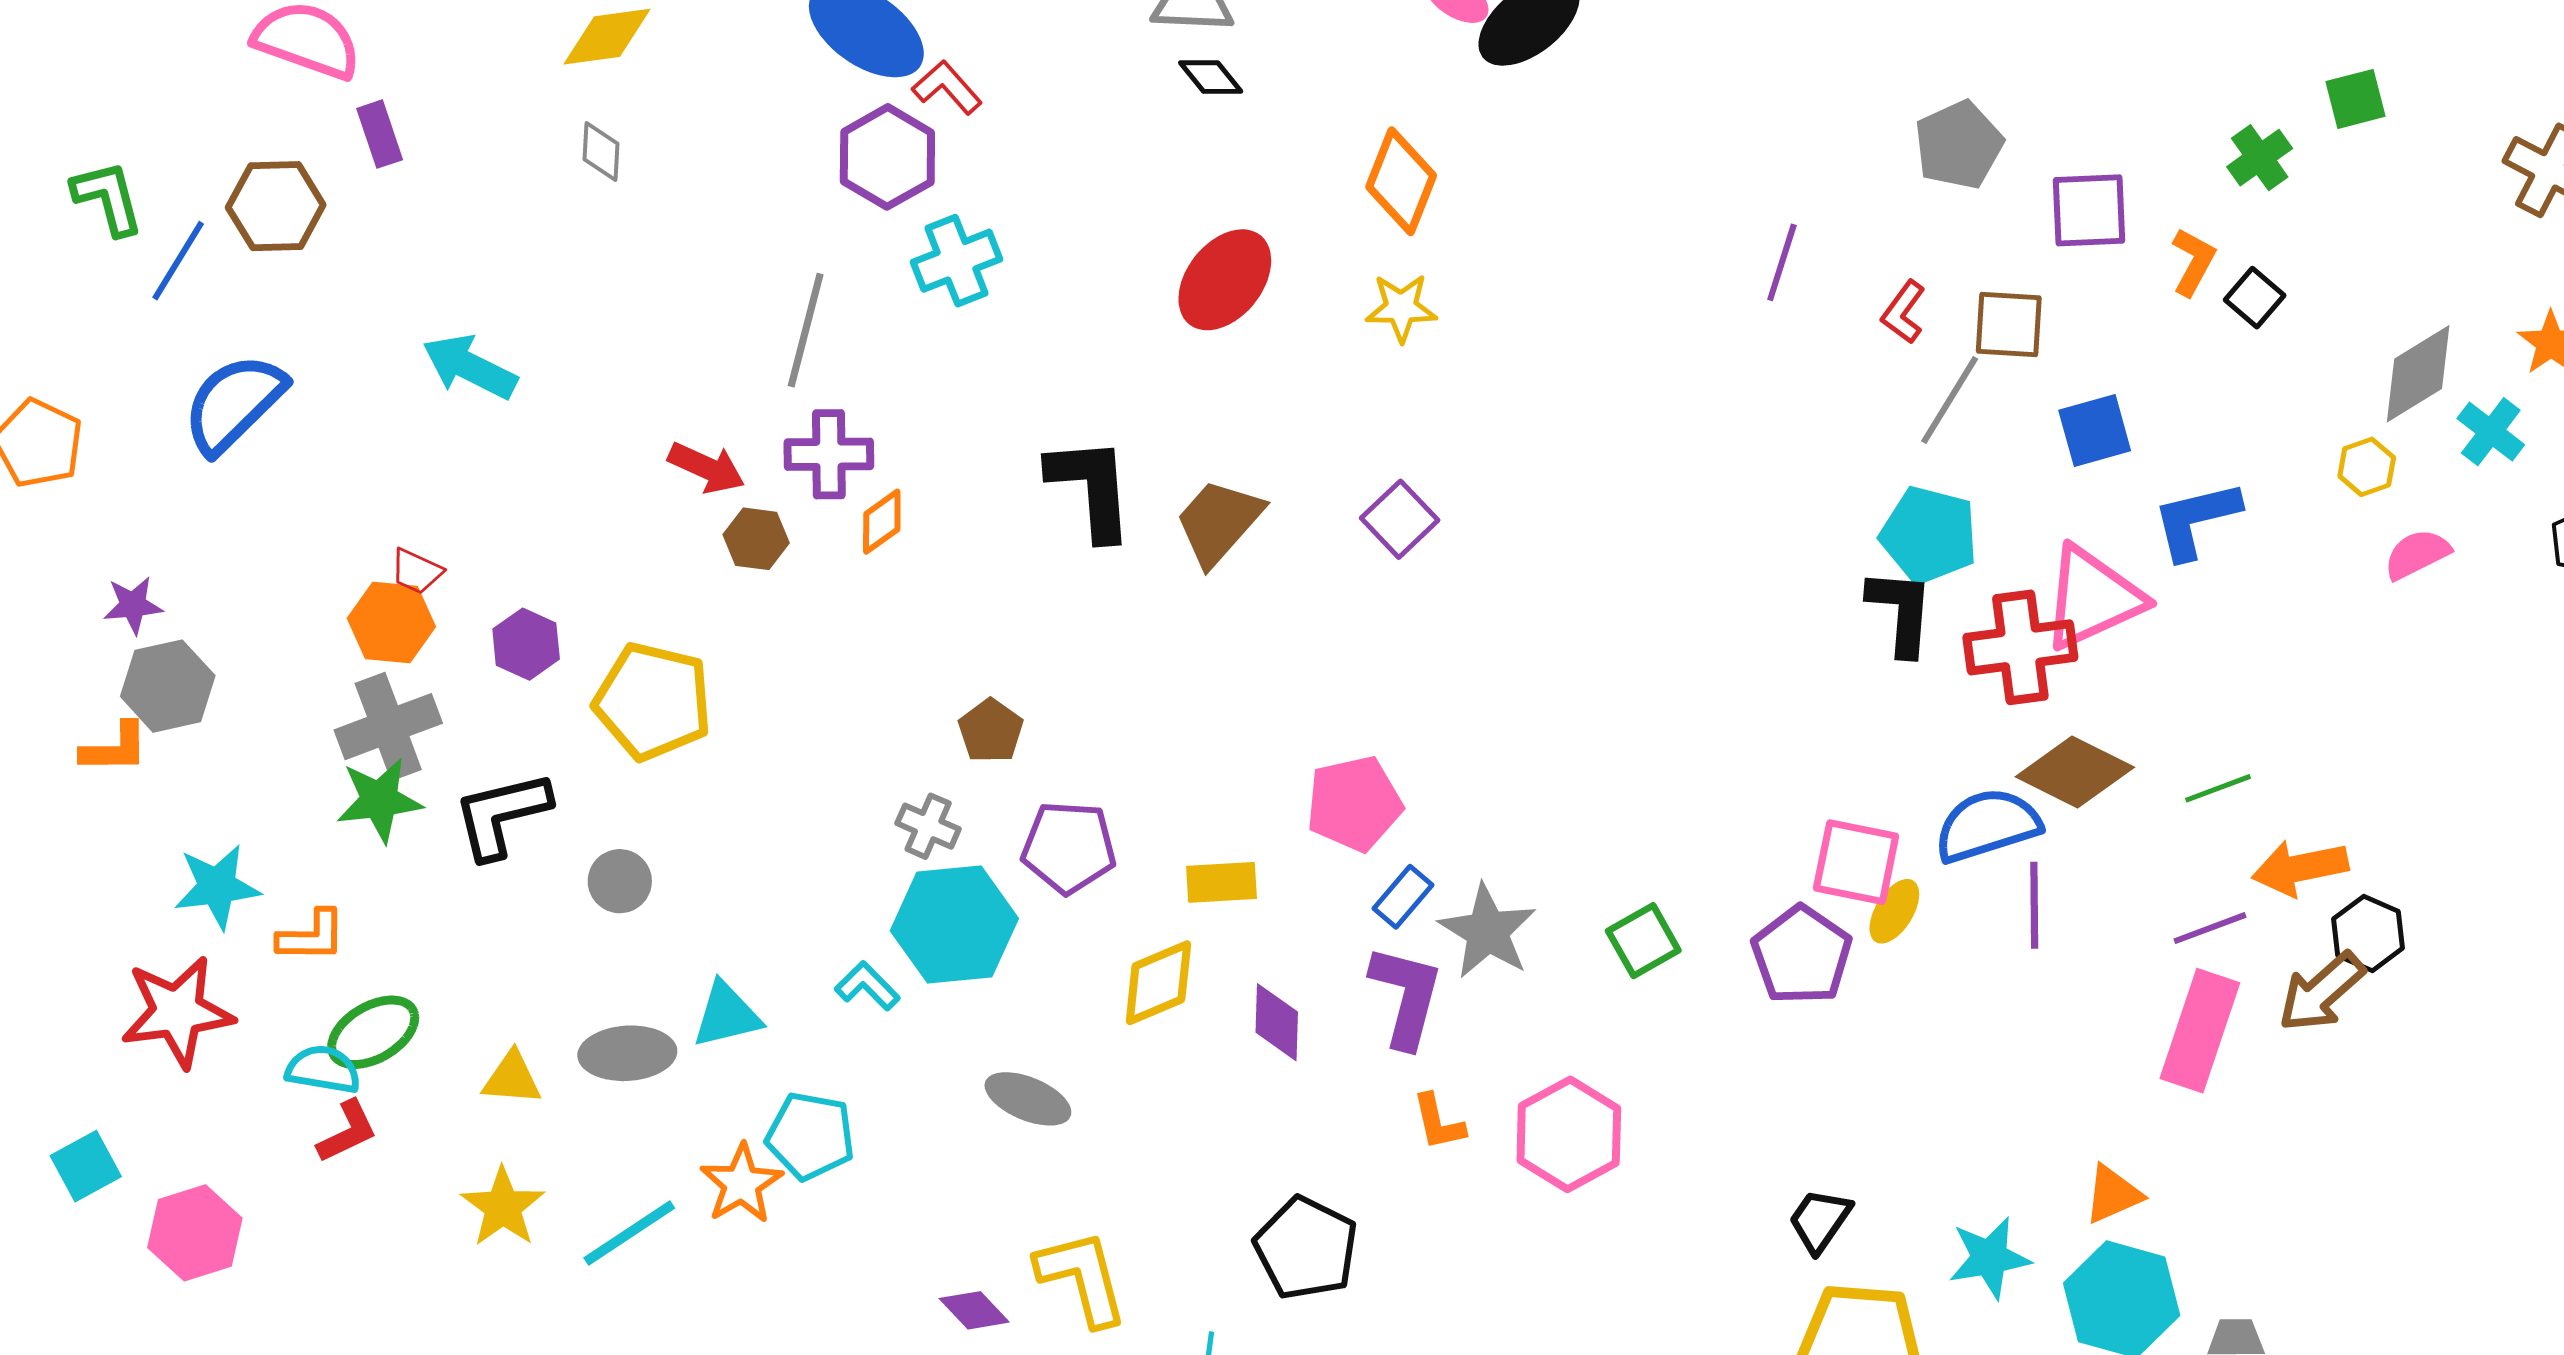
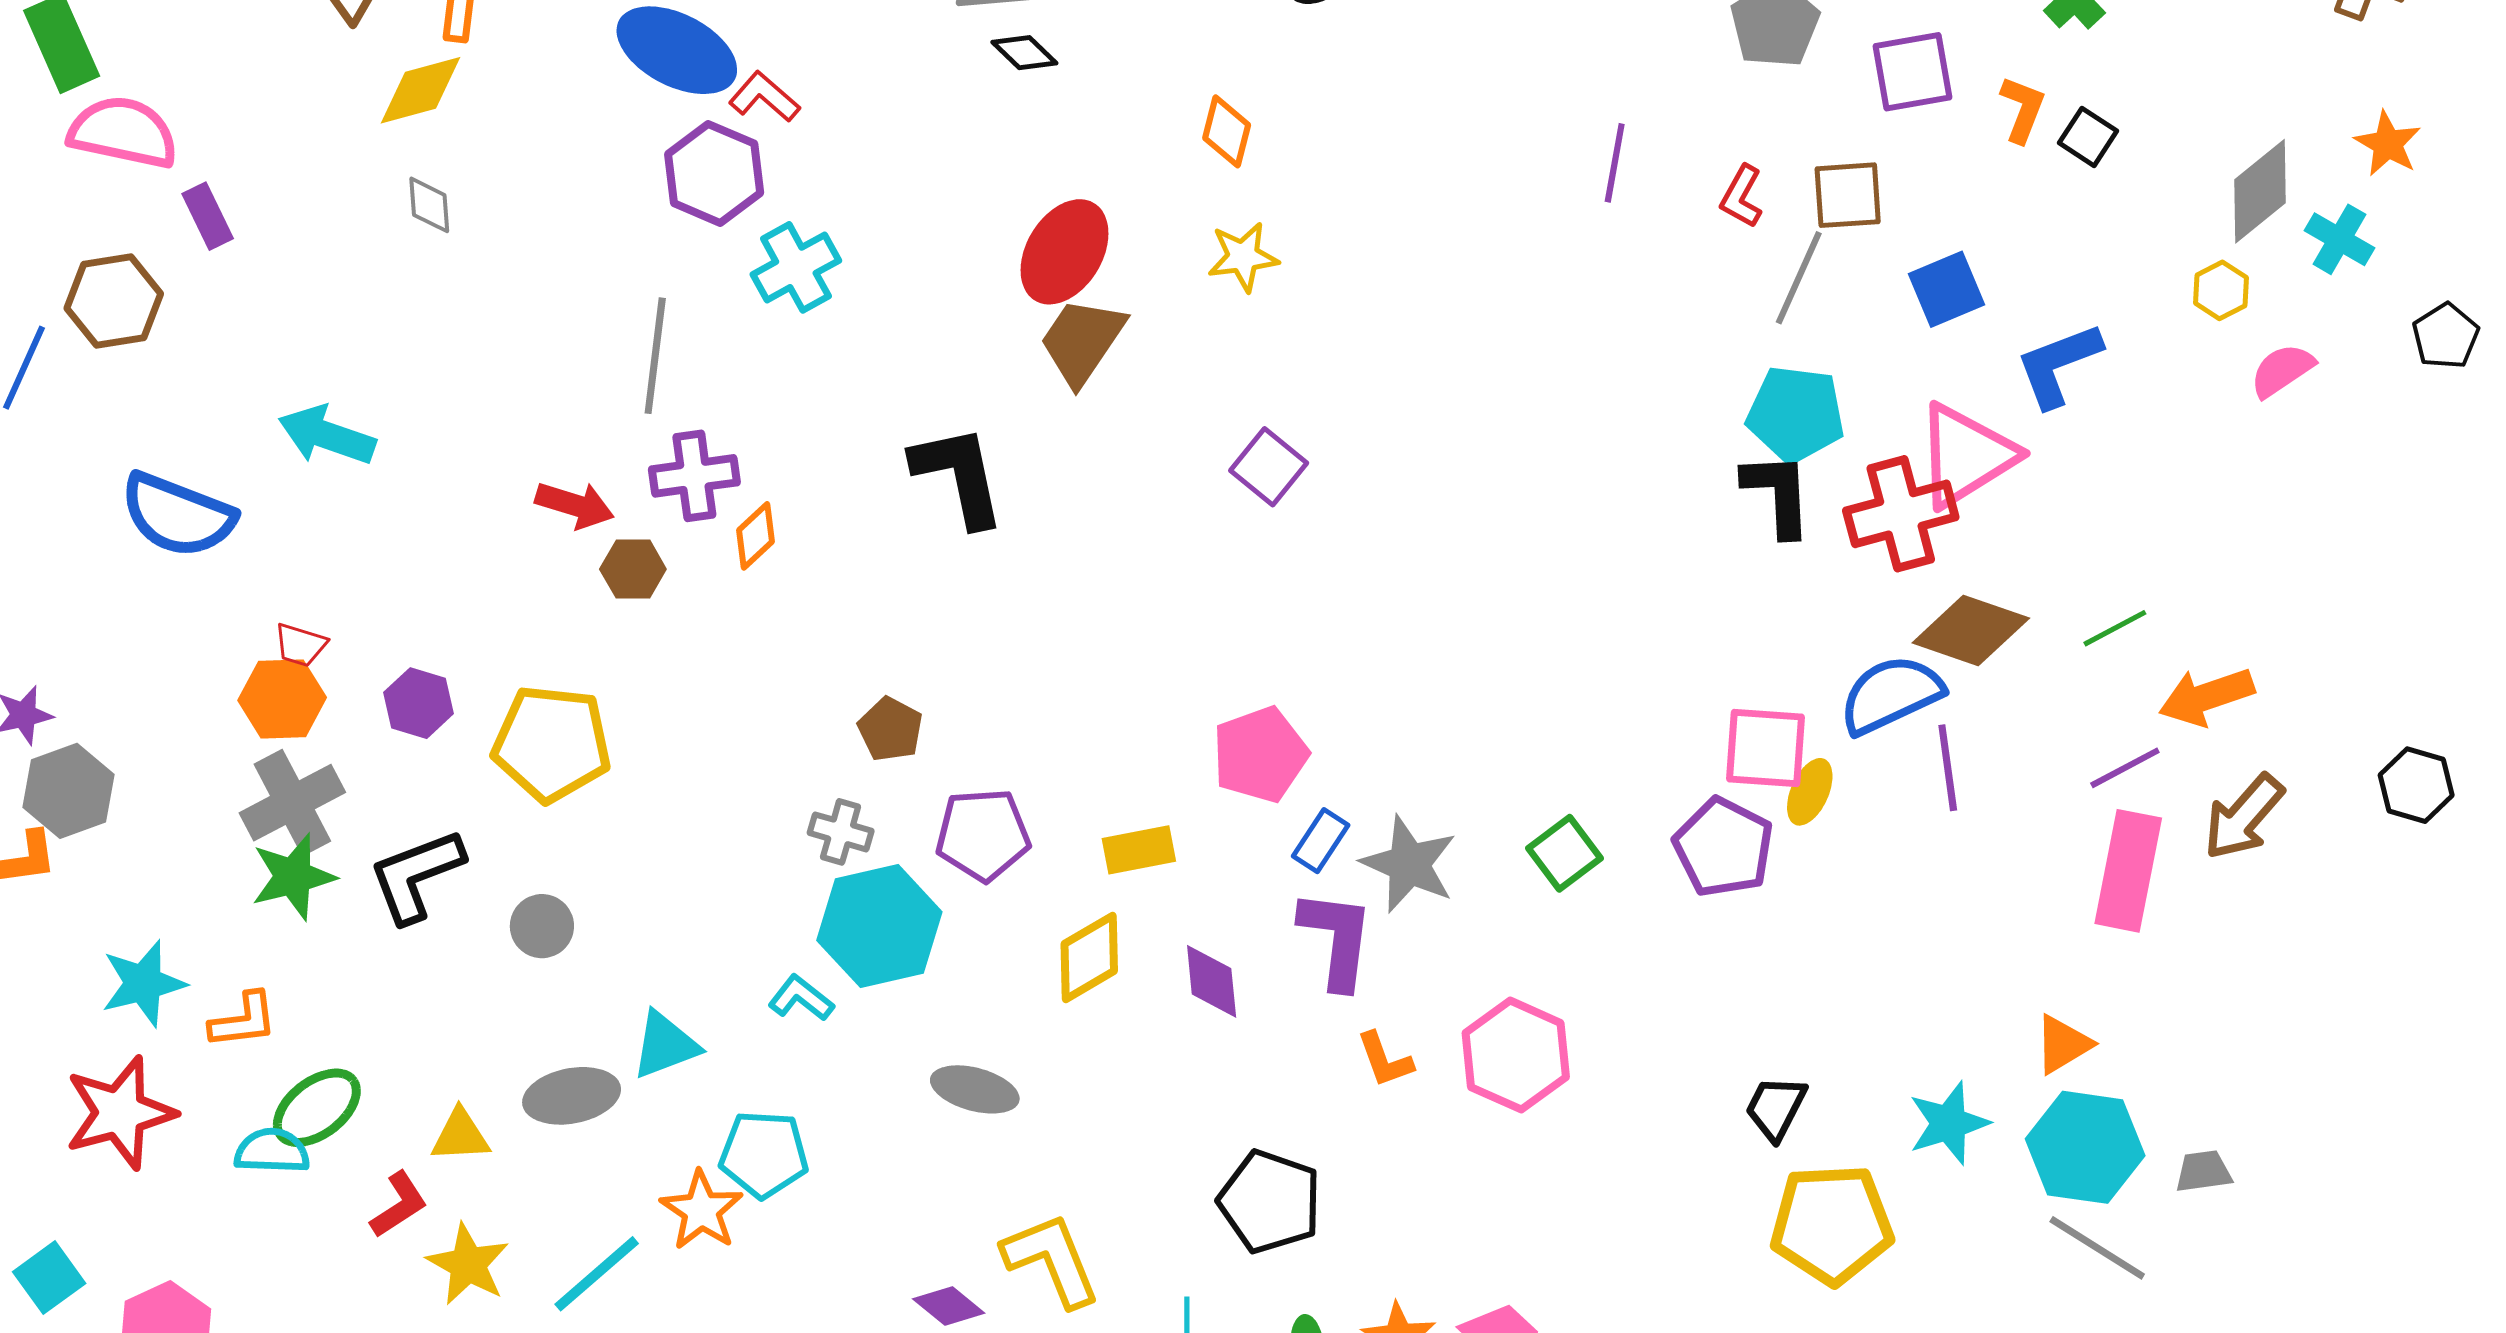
orange diamond: (1401, 181) -> (1227, 131), size x0.7
blue semicircle: (234, 403) -> (178, 515), moved, turned -107
brown trapezoid: (1219, 522) -> (1082, 341), moved
black hexagon: (2368, 934) -> (2416, 785), moved
red L-shape: (347, 1132) -> (399, 1205), moved

